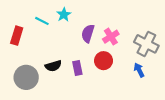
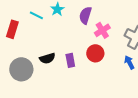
purple semicircle: (88, 33) -> (85, 15), moved

